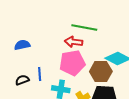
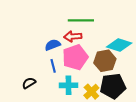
blue semicircle: (22, 45) -> (53, 45), moved
blue line: (40, 74) -> (53, 66), moved

